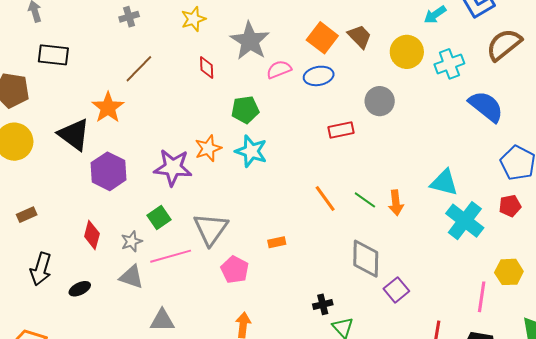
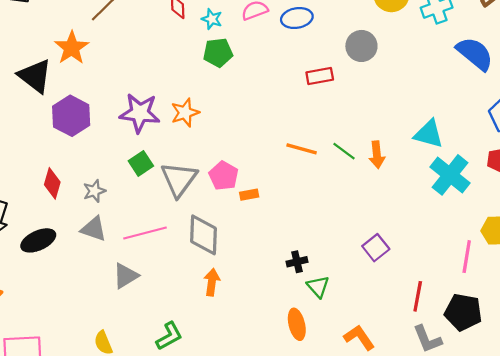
orange star: (208, 148) -> (185, 113), moved
cyan star: (251, 151) -> (212, 19), moved, size x0.6
orange line: (325, 199) -> (302, 149), turned -40
green square: (159, 218) -> (141, 163), moved
pink line: (171, 256) -> (145, 233), moved
gray diamond: (366, 259) -> (203, 235), moved
pink pentagon: (235, 270) -> (224, 176), moved
black ellipse: (80, 289) -> (38, 240), size x1.5
gray triangle: (162, 320) -> (126, 276), turned -32

